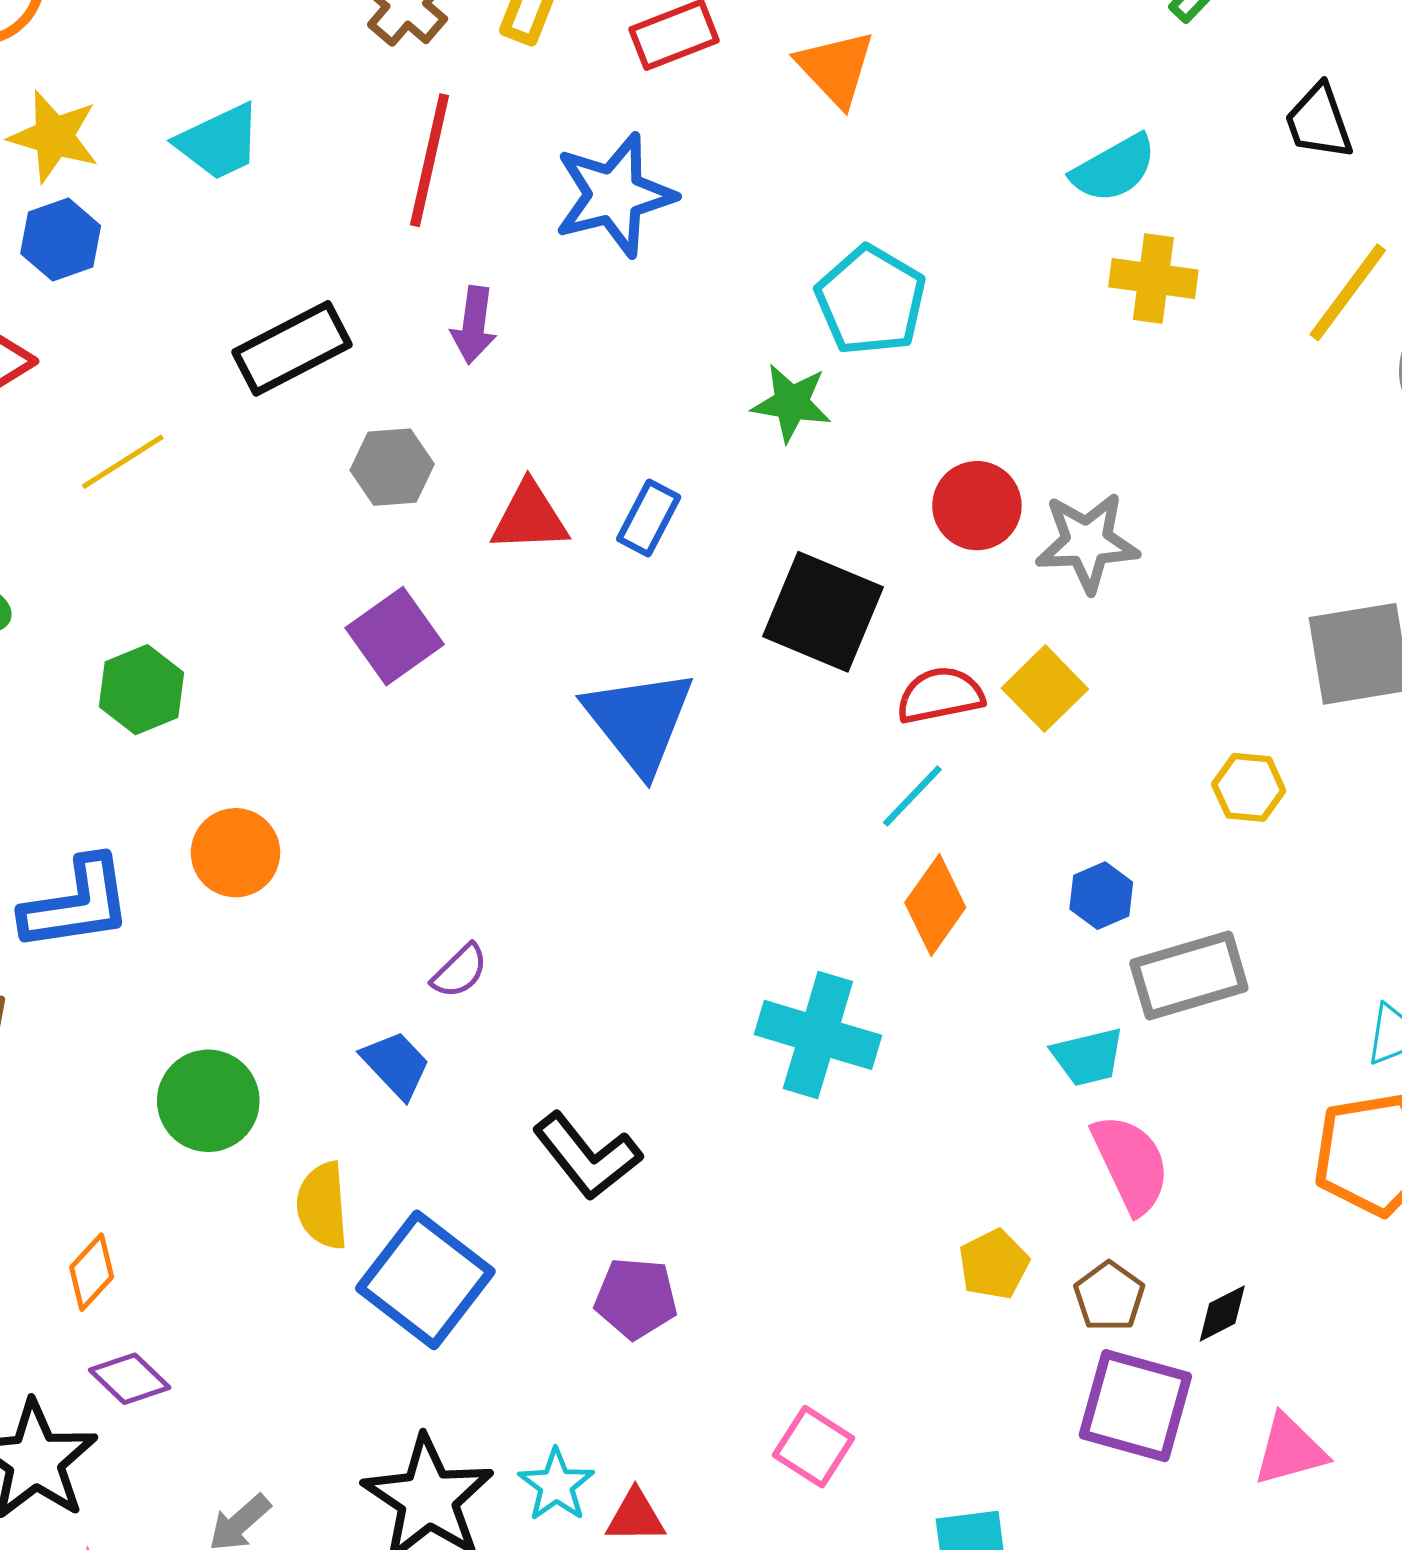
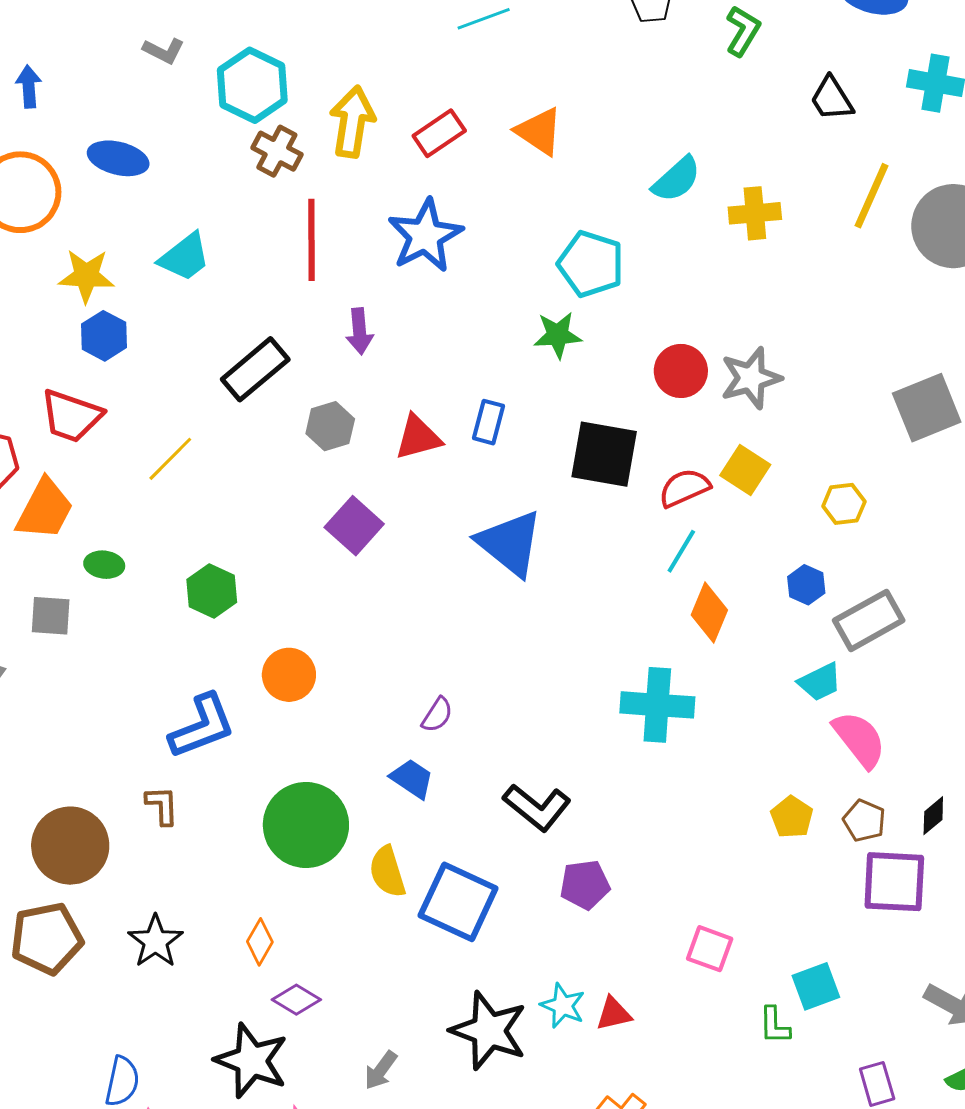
cyan semicircle: (1114, 168) -> (676, 179), moved
yellow hexagon: (1249, 787) -> (844, 504), moved
green circle: (208, 1101) -> (306, 825), size x1.4

